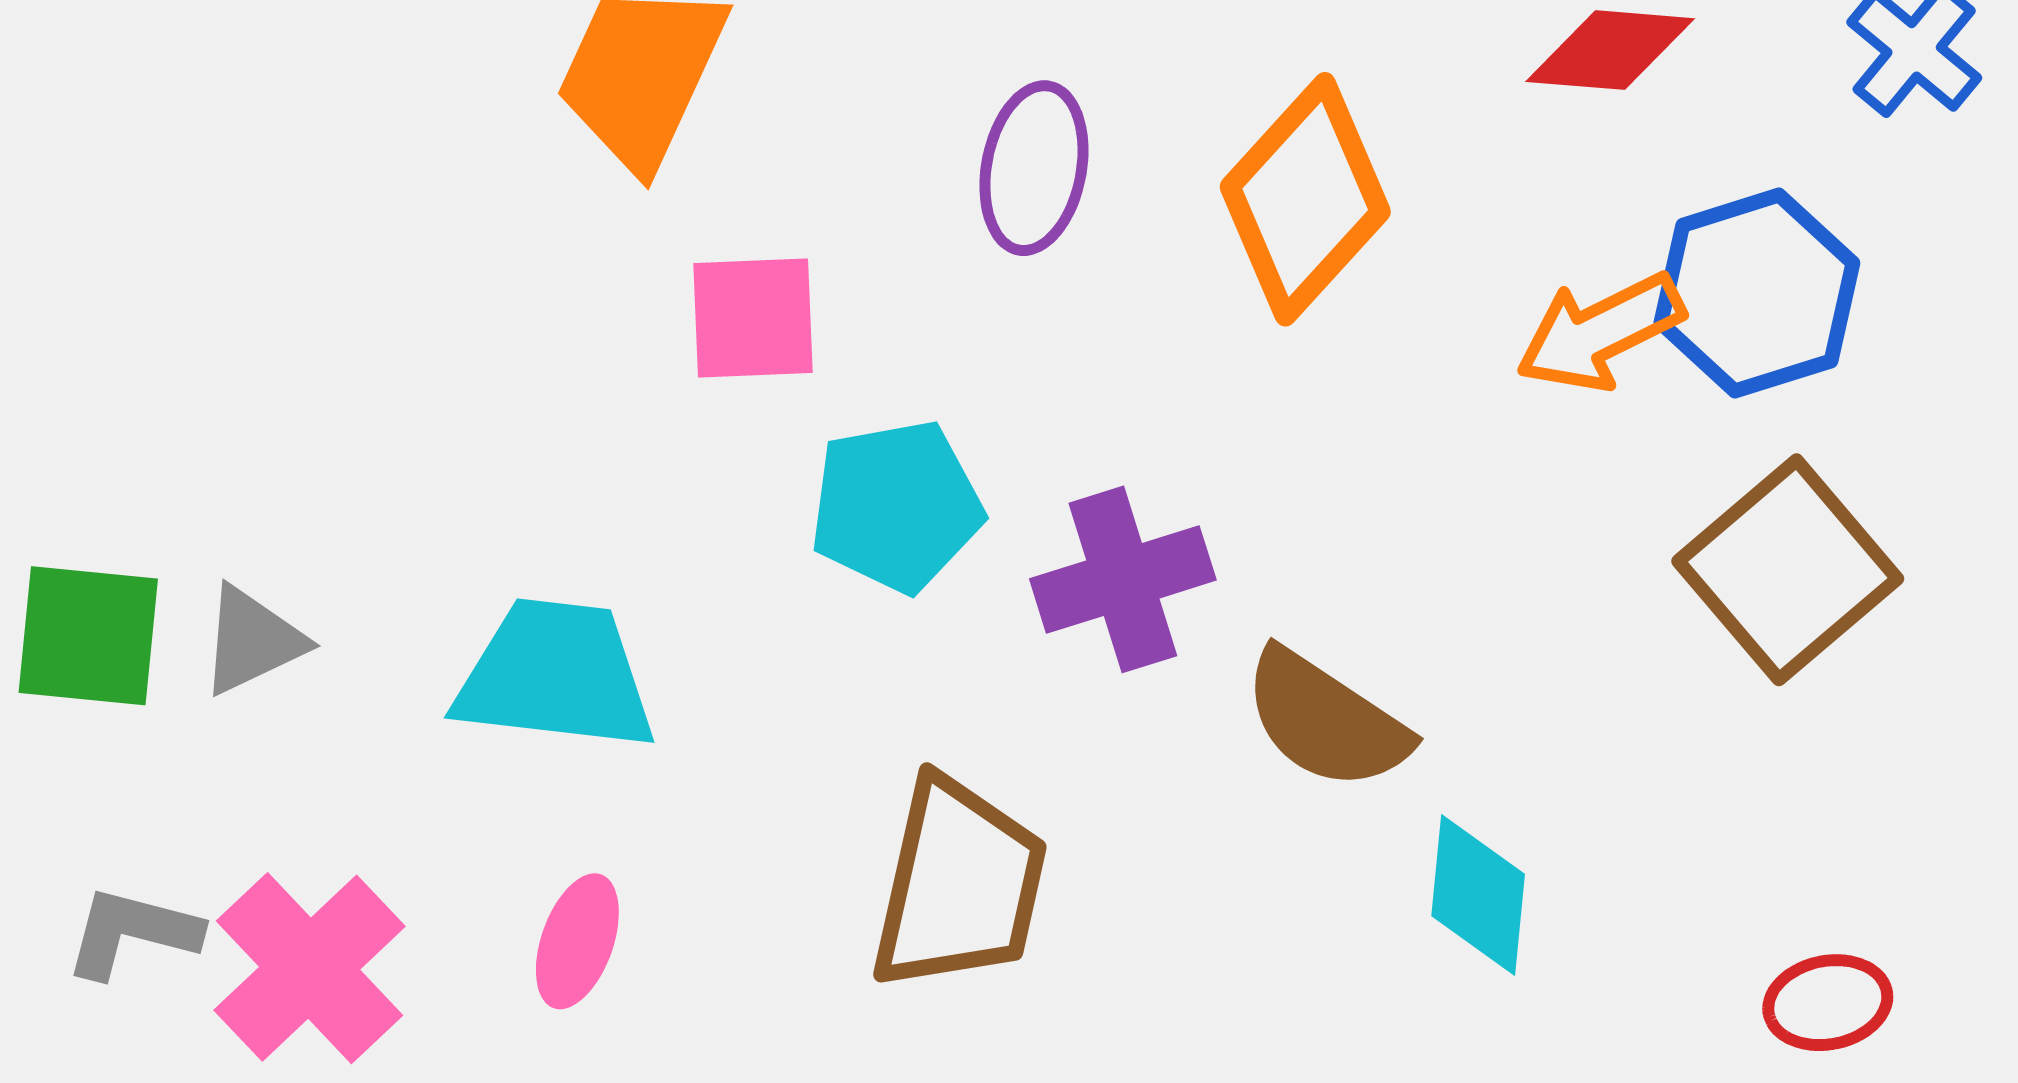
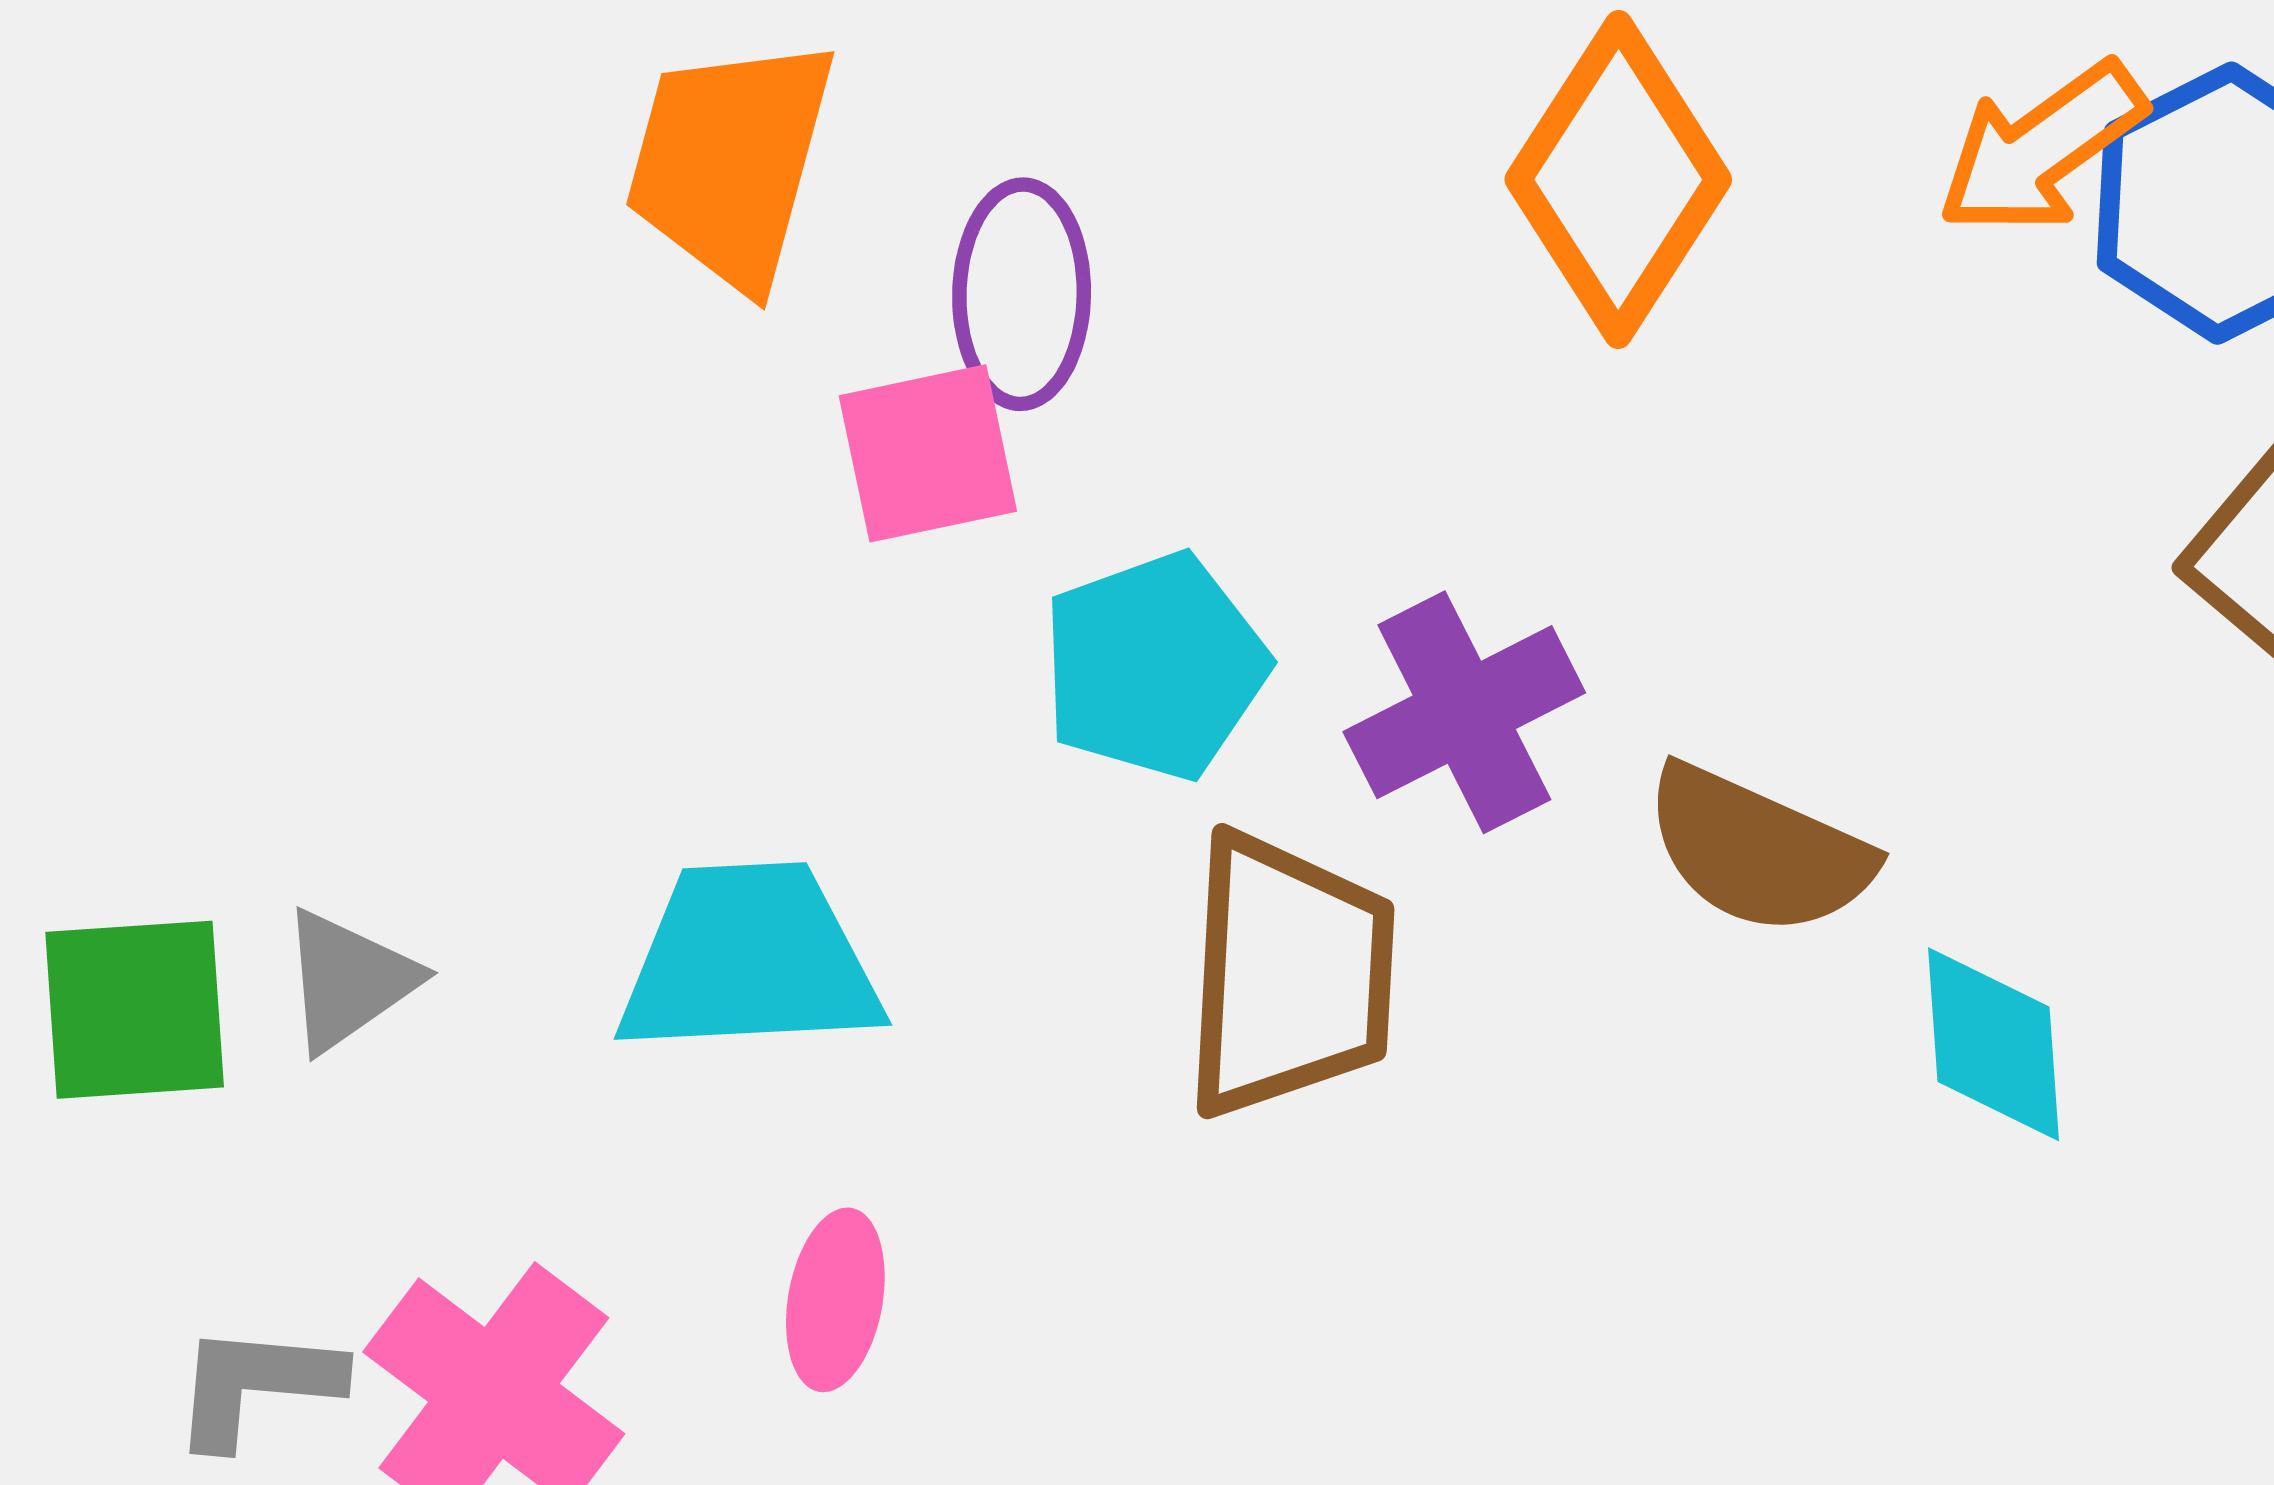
purple ellipse: (1034, 168) -> (1022, 294), moved
orange arrow: (1600, 332) -> (2041, 148), moved
brown trapezoid: (959, 885) -> (1289, 975), moved

